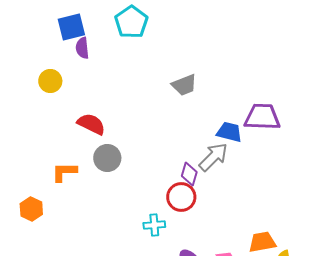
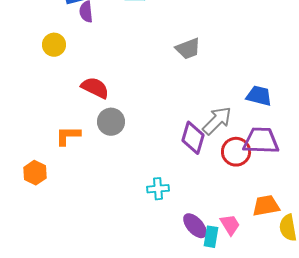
purple trapezoid: (262, 117) -> (261, 141), moved
blue trapezoid: (229, 132) -> (259, 96), moved
purple diamond: (189, 174) -> (193, 138), size x1.4
red circle: (181, 197) -> (236, 152), moved

